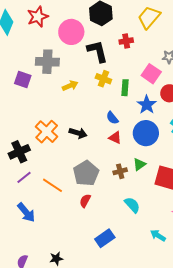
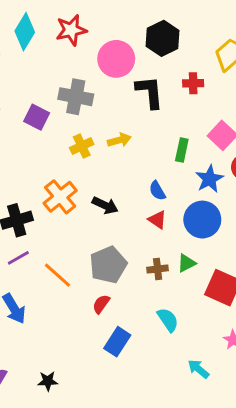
yellow cross: (103, 79) -> (82, 146), moved, turned 35
yellow arrow: (70, 86) -> (119, 140), moved
blue rectangle: (105, 238) -> (117, 342), moved, turned -30

